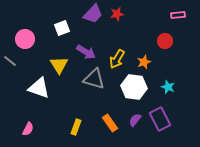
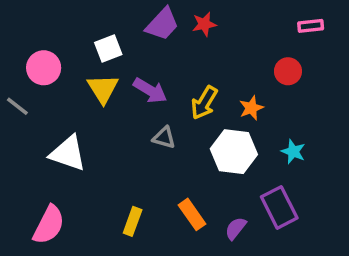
yellow triangle: (59, 65) -> (103, 89), moved
gray triangle: (94, 79) -> (164, 138), size x0.6
purple semicircle: (135, 120) -> (236, 228), moved
pink semicircle: (28, 129) -> (49, 225), size x1.6

